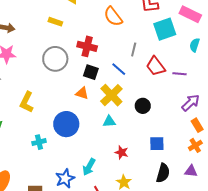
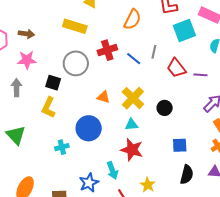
orange semicircle: (113, 16) -> (132, 19), turned -115
yellow rectangle: (55, 22) -> (75, 26), size x1.6
red cross: (87, 46) -> (107, 50), turned -30
blue line: (119, 69) -> (134, 59), moved
black square: (91, 72) -> (53, 83), moved
red star: (122, 152) -> (132, 150), moved, size x1.6
cyan arrow: (89, 167) -> (112, 170), turned -48

